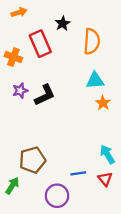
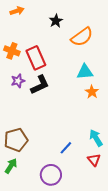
orange semicircle: (92, 41) -> (82, 37), turned 50
red rectangle: (40, 44) -> (36, 58), moved
brown pentagon: (32, 160) -> (16, 140), moved
blue line: (78, 173) -> (66, 148), moved, turned -40

